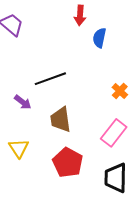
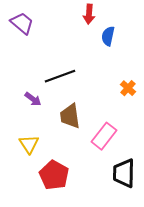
pink rectangle: (114, 133) -> (104, 136), moved
red pentagon: (68, 162) -> (54, 175), moved

